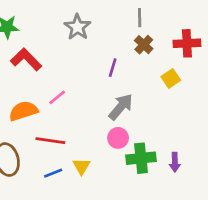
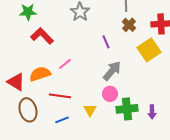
purple line: (113, 68) -> (106, 42), turned -40
yellow square: (171, 78) -> (149, 50), size x1.6
yellow triangle: (82, 166) -> (90, 110), moved

